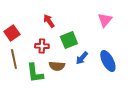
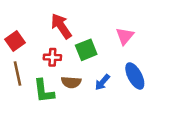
pink triangle: (105, 20) -> (125, 36), moved
red arrow: (49, 21) -> (61, 26), size x1.5
blue arrow: (82, 58) -> (102, 82), moved

